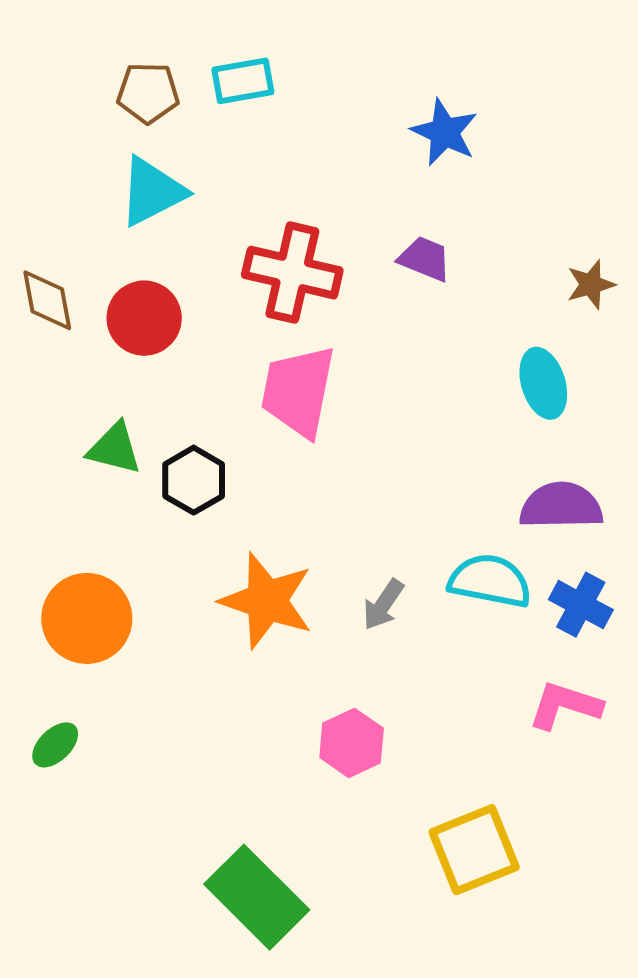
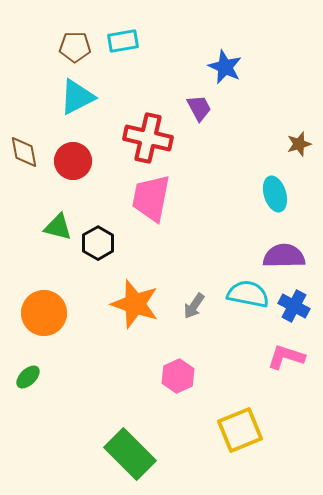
purple trapezoid: (425, 259) -> (199, 108), moved, turned 40

